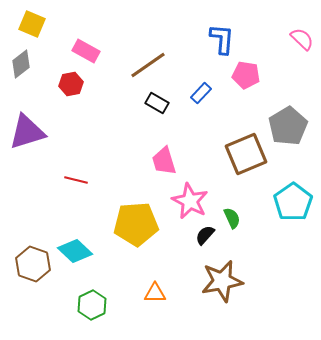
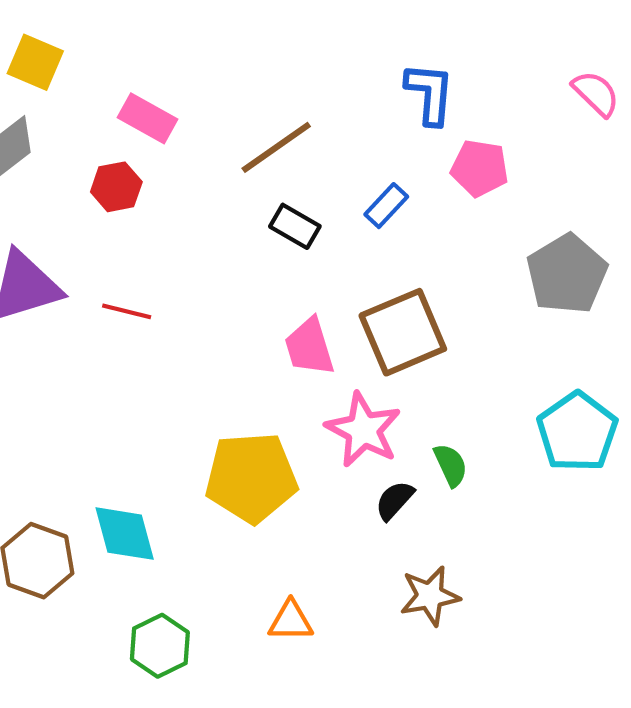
brown square: (246, 154) -> (403, 332), moved
red line: (76, 180) -> (127, 311), moved
cyan diamond: (75, 251) -> (125, 534), turned 32
brown star: (222, 281) -> (430, 596), size x0.7

